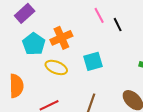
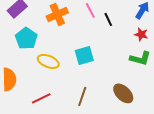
orange cross: (61, 38) -> (57, 14), moved

